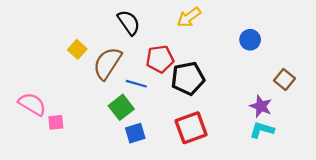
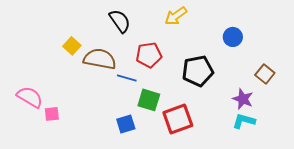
brown semicircle: (107, 63) -> (100, 59), turned 68
black pentagon: (188, 78) -> (198, 71), moved
green square: (121, 107) -> (149, 100), moved, turned -35

